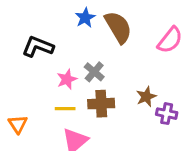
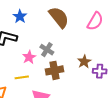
blue star: (85, 18) -> (20, 16), moved
yellow line: (65, 109) -> (22, 77), moved

